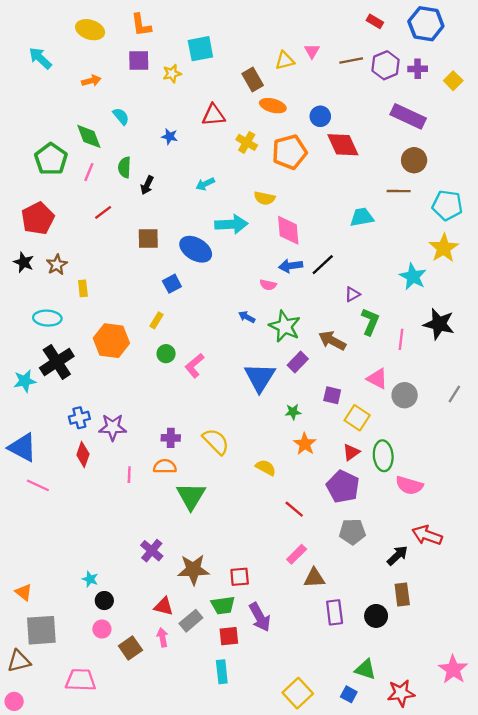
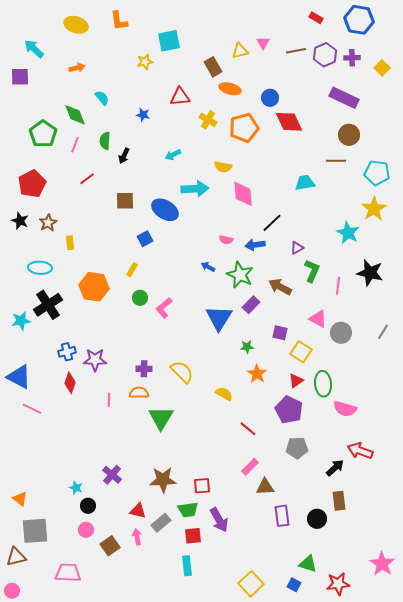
purple square: (139, 61) -> (20, 77), moved
blue arrow: (291, 266) -> (255, 245), moved
purple cross: (152, 551) -> (112, 475), moved

